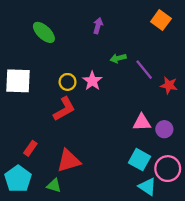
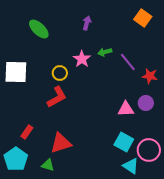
pink star: (92, 81) -> (82, 59), moved
purple circle: (164, 129) -> (146, 103), moved

